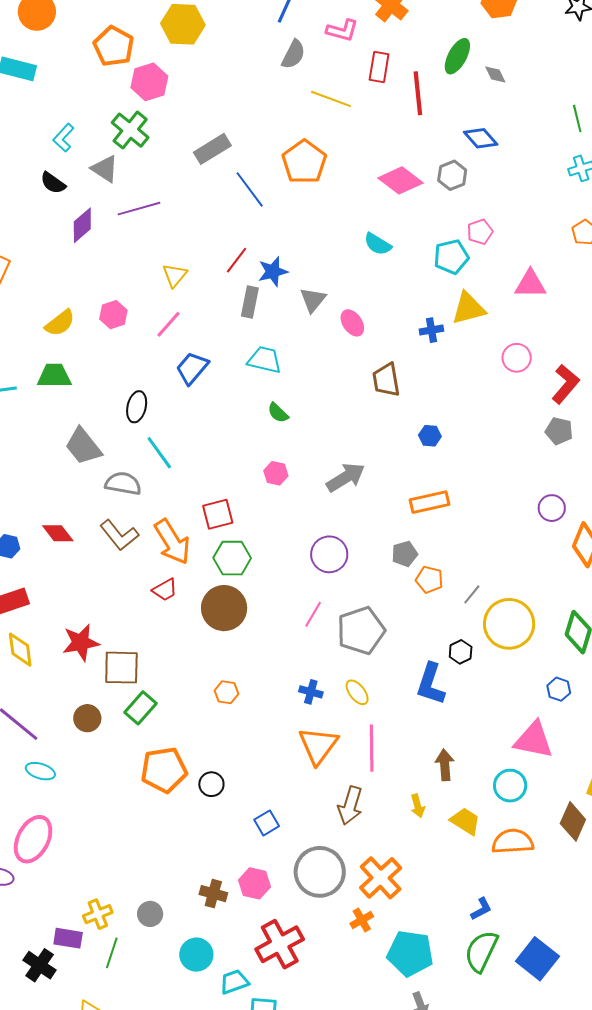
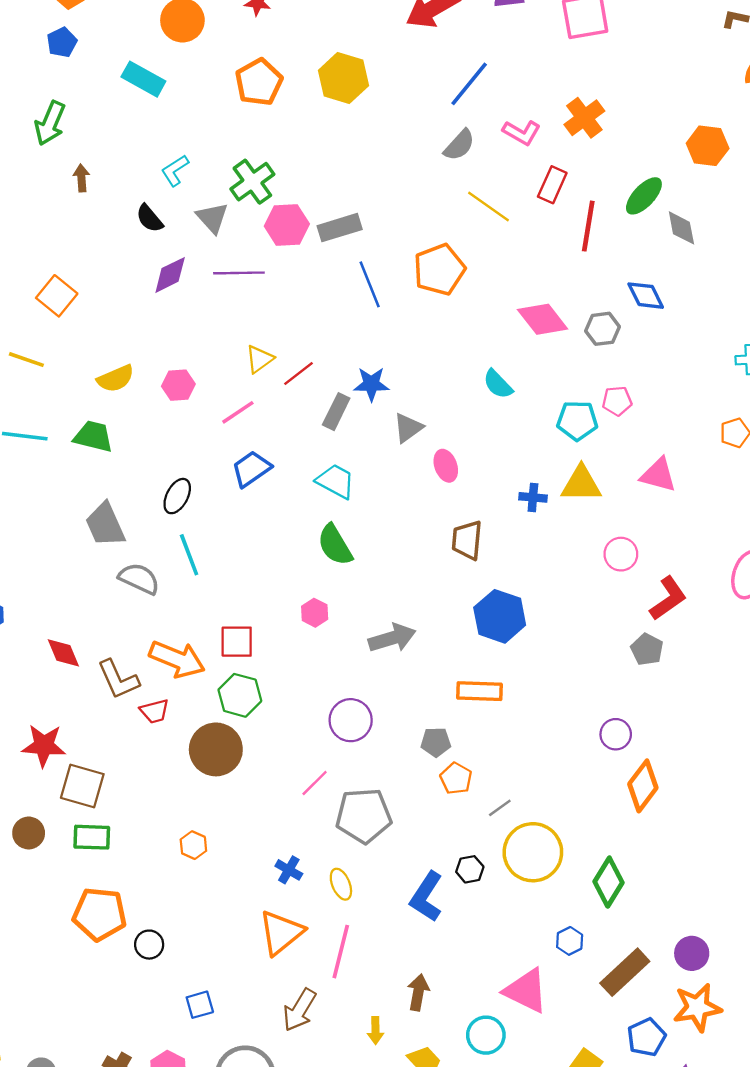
gray diamond: (495, 74) -> (681, 228), size x1.4
pink hexagon: (149, 82) -> (287, 225), moved
red line: (237, 260) -> (299, 374), moved
green semicircle: (278, 413) -> (335, 545), size x1.6
blue hexagon: (430, 436) -> (500, 616), size x2.0
red diamond: (58, 533) -> (63, 653), moved
brown L-shape: (119, 535) -> (118, 679), moved
orange arrow: (172, 542) -> (177, 659), turned -51
green rectangle: (141, 708) -> (92, 837), turned 36

